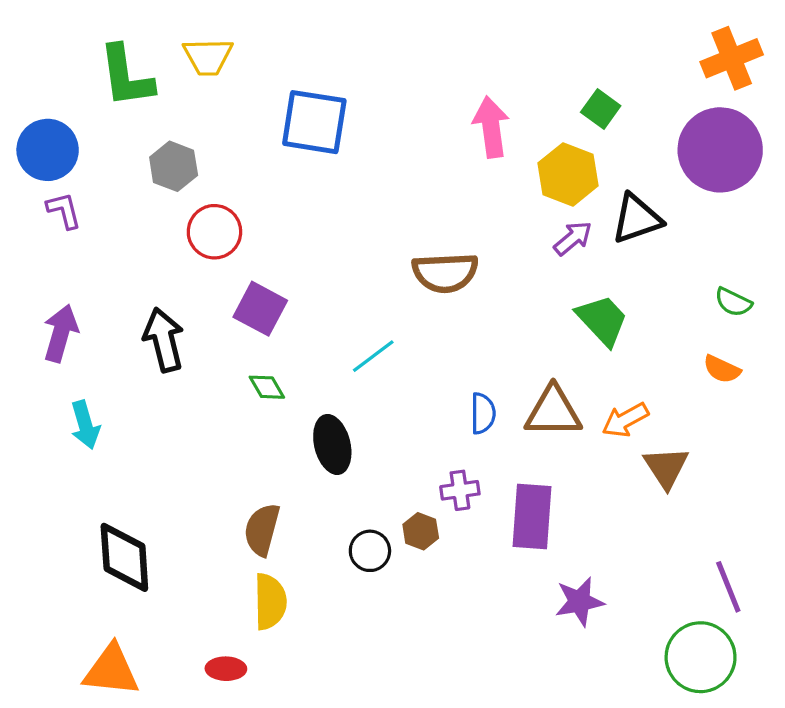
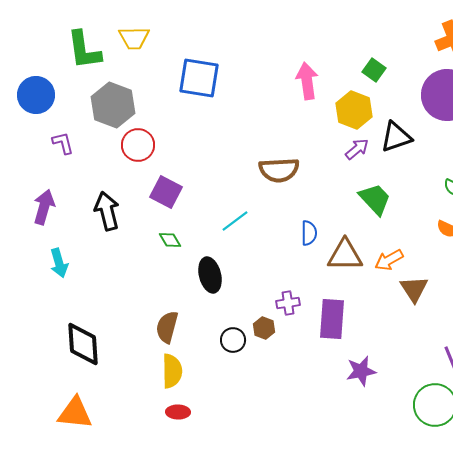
gray hexagon: (174, 166) -> (113, 105), size x1.5
purple L-shape: (64, 210) -> (63, 143), moved
blue semicircle: (483, 413) -> (309, 233), moved
red ellipse: (226, 669) -> (178, 412), moved

